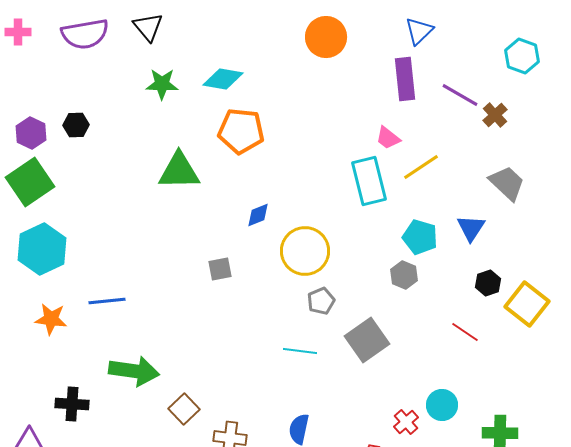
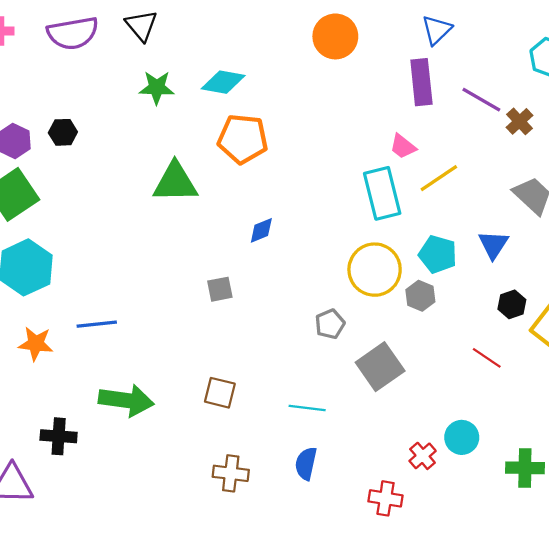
yellow circle: (305, 251) -> (375, 270), moved
cyan line: (300, 351) -> (307, 408), moved
brown square: (184, 409) -> (220, 393), moved, turned -32

